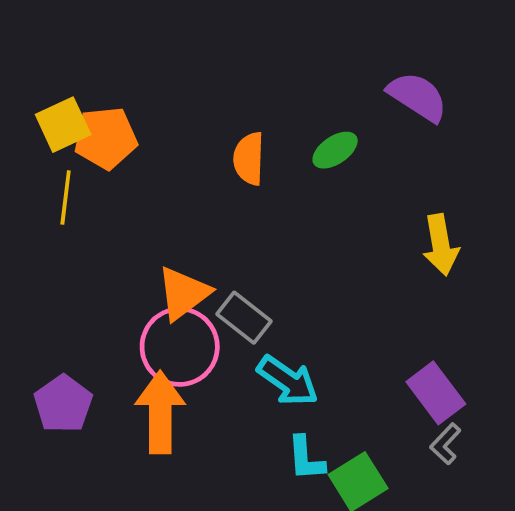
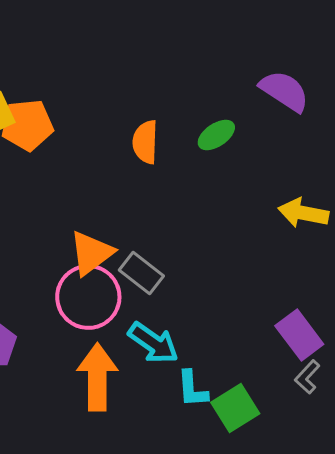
yellow arrow: (441, 245) -> (303, 213), turned 111
cyan arrow: (288, 381) -> (153, 343), moved
orange arrow: (160, 412) -> (97, 377), moved

